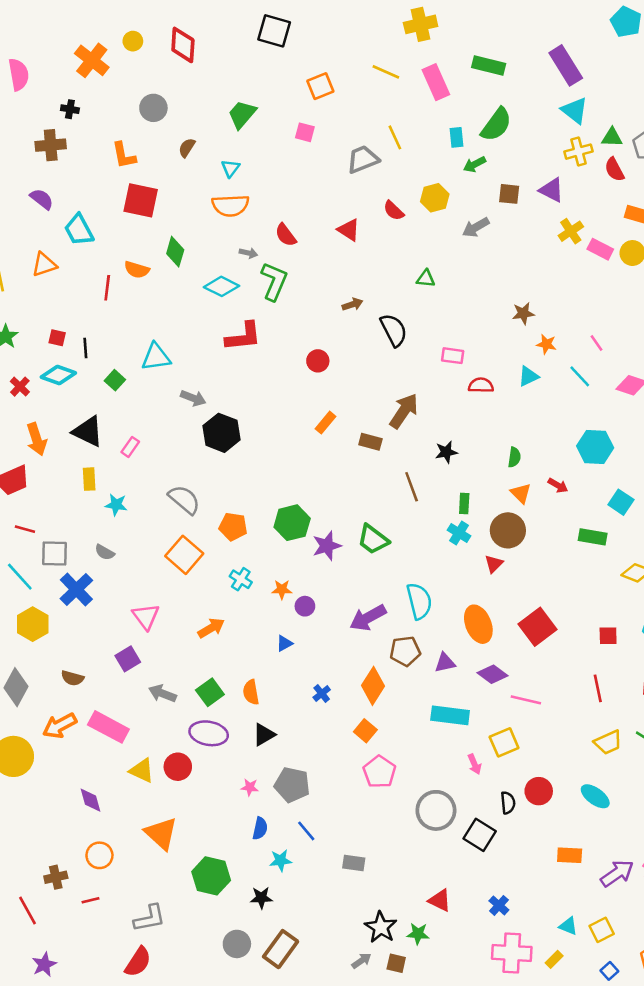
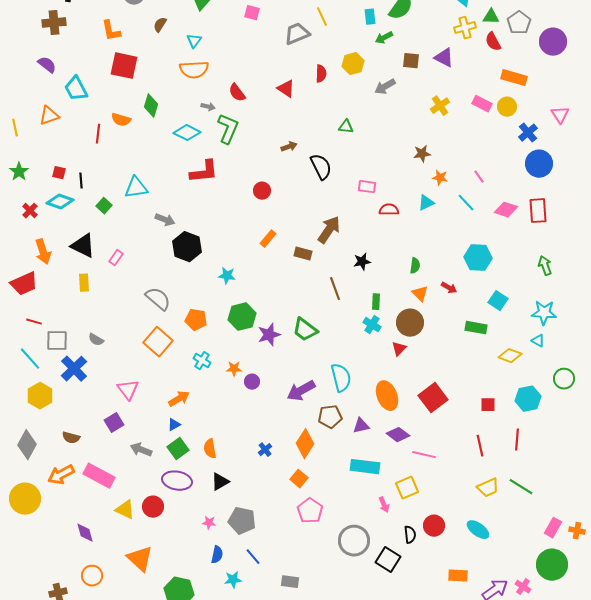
red semicircle: (394, 211) -> (321, 74), turned -132
yellow cross: (571, 231) -> (440, 106), moved
cyan star: (116, 505) -> (227, 276), moved
blue triangle: (284, 643) -> (174, 425), moved

